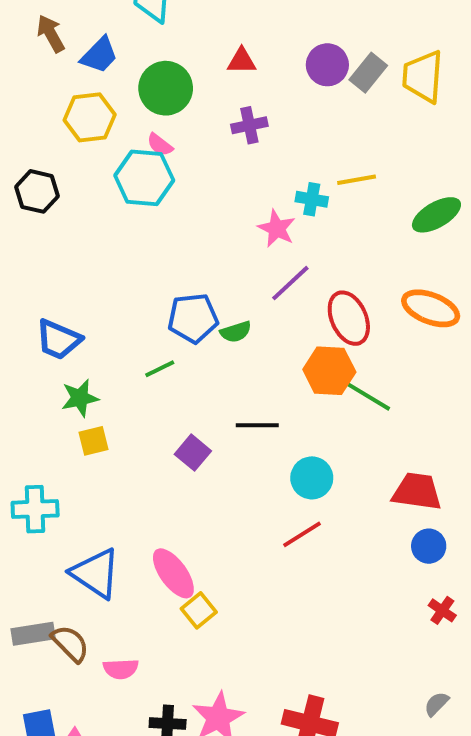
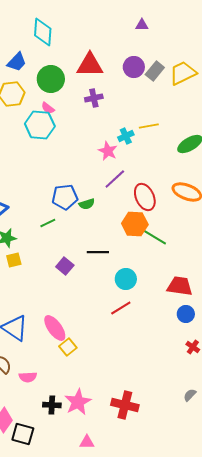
red triangle: (242, 61) -> (90, 65), size x1.8
yellow trapezoid: (423, 76) -> (183, 73), turned 60
cyan cross: (312, 199) -> (126, 136), turned -35

